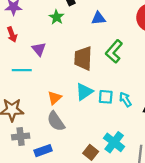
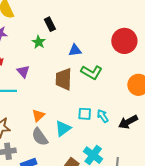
blue triangle: (98, 18) -> (75, 50), moved
green L-shape: (114, 51) -> (92, 72), turned -100
cyan triangle: (84, 92) -> (63, 128), moved

